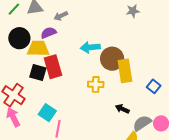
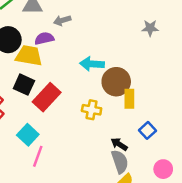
red rectangle: (53, 67) -> (47, 97), moved, turned 50
yellow rectangle: (125, 71) -> (129, 99), size x0.7
blue square: (154, 86) -> (148, 130), moved
gray semicircle: (142, 123) -> (120, 162), moved, turned 96

